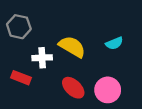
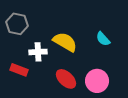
cyan semicircle: (114, 43) -> (103, 39), turned 70

